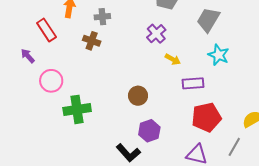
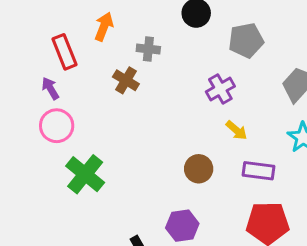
purple arrow: (28, 56) -> (50, 88), moved
brown circle: (138, 96) -> (199, 169), moved
green cross: (77, 109) -> (85, 174), turned 36

